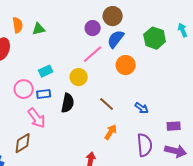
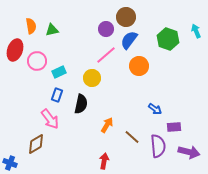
pink circle: (24, 89) -> (37, 61), moved
blue rectangle: (44, 94) -> (57, 95), turned -64
brown line: (107, 104) -> (132, 137), moved
purple rectangle: (174, 126) -> (174, 127), moved
orange arrow: (111, 132) -> (107, 125), moved

